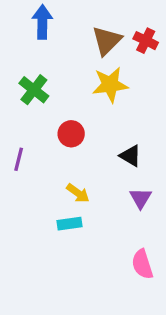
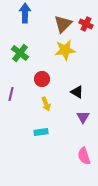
yellow arrow: (78, 193) -> (46, 104), moved, turned 32

